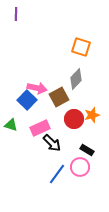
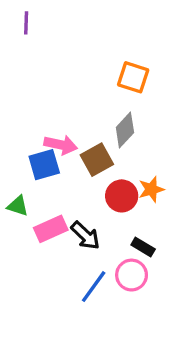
blue square: (27, 100) -> (44, 165), turned 30
pink rectangle: (40, 128) -> (51, 229), moved

